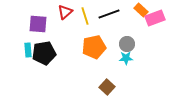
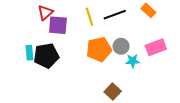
red triangle: (65, 12) -> (45, 13), moved
pink rectangle: (155, 18) -> (156, 47), moved
purple square: (38, 24) -> (58, 25), moved
gray circle: (127, 44) -> (121, 46), moved

